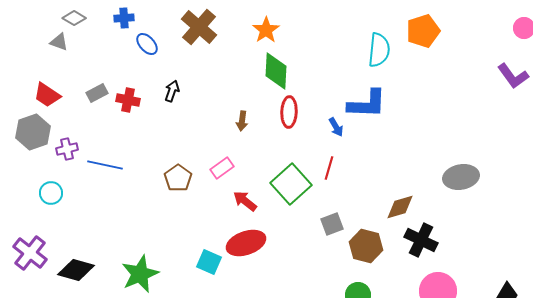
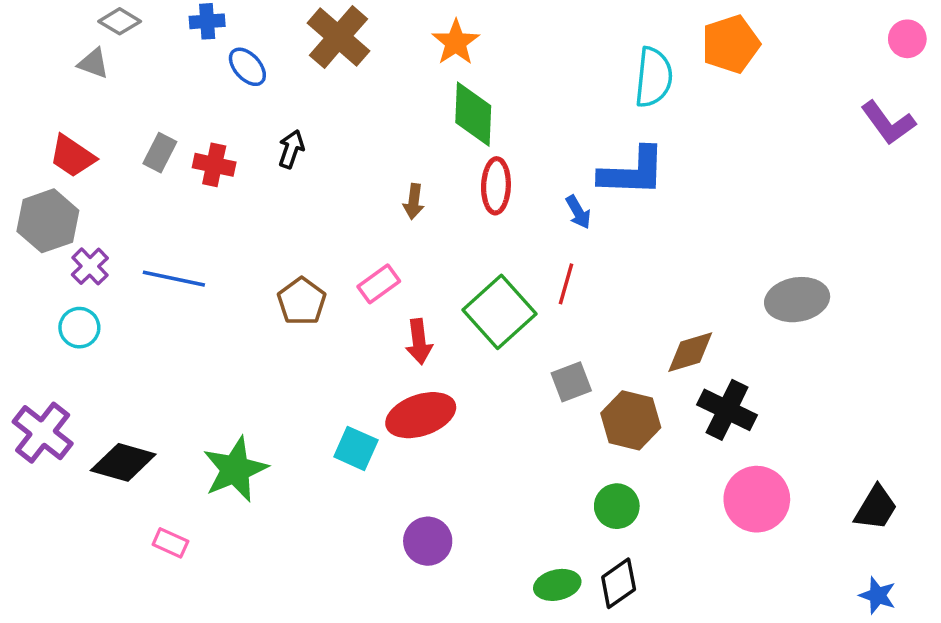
gray rectangle: (97, 93) -> (160, 153), turned -35
purple cross: (67, 149) -> (90, 266), moved, turned -30
red arrow: (245, 201) -> (419, 342), turned -135

